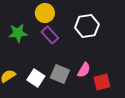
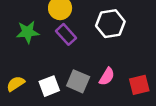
white square: (36, 78) -> (49, 86), turned 36
red square: (102, 82) -> (139, 85), moved

